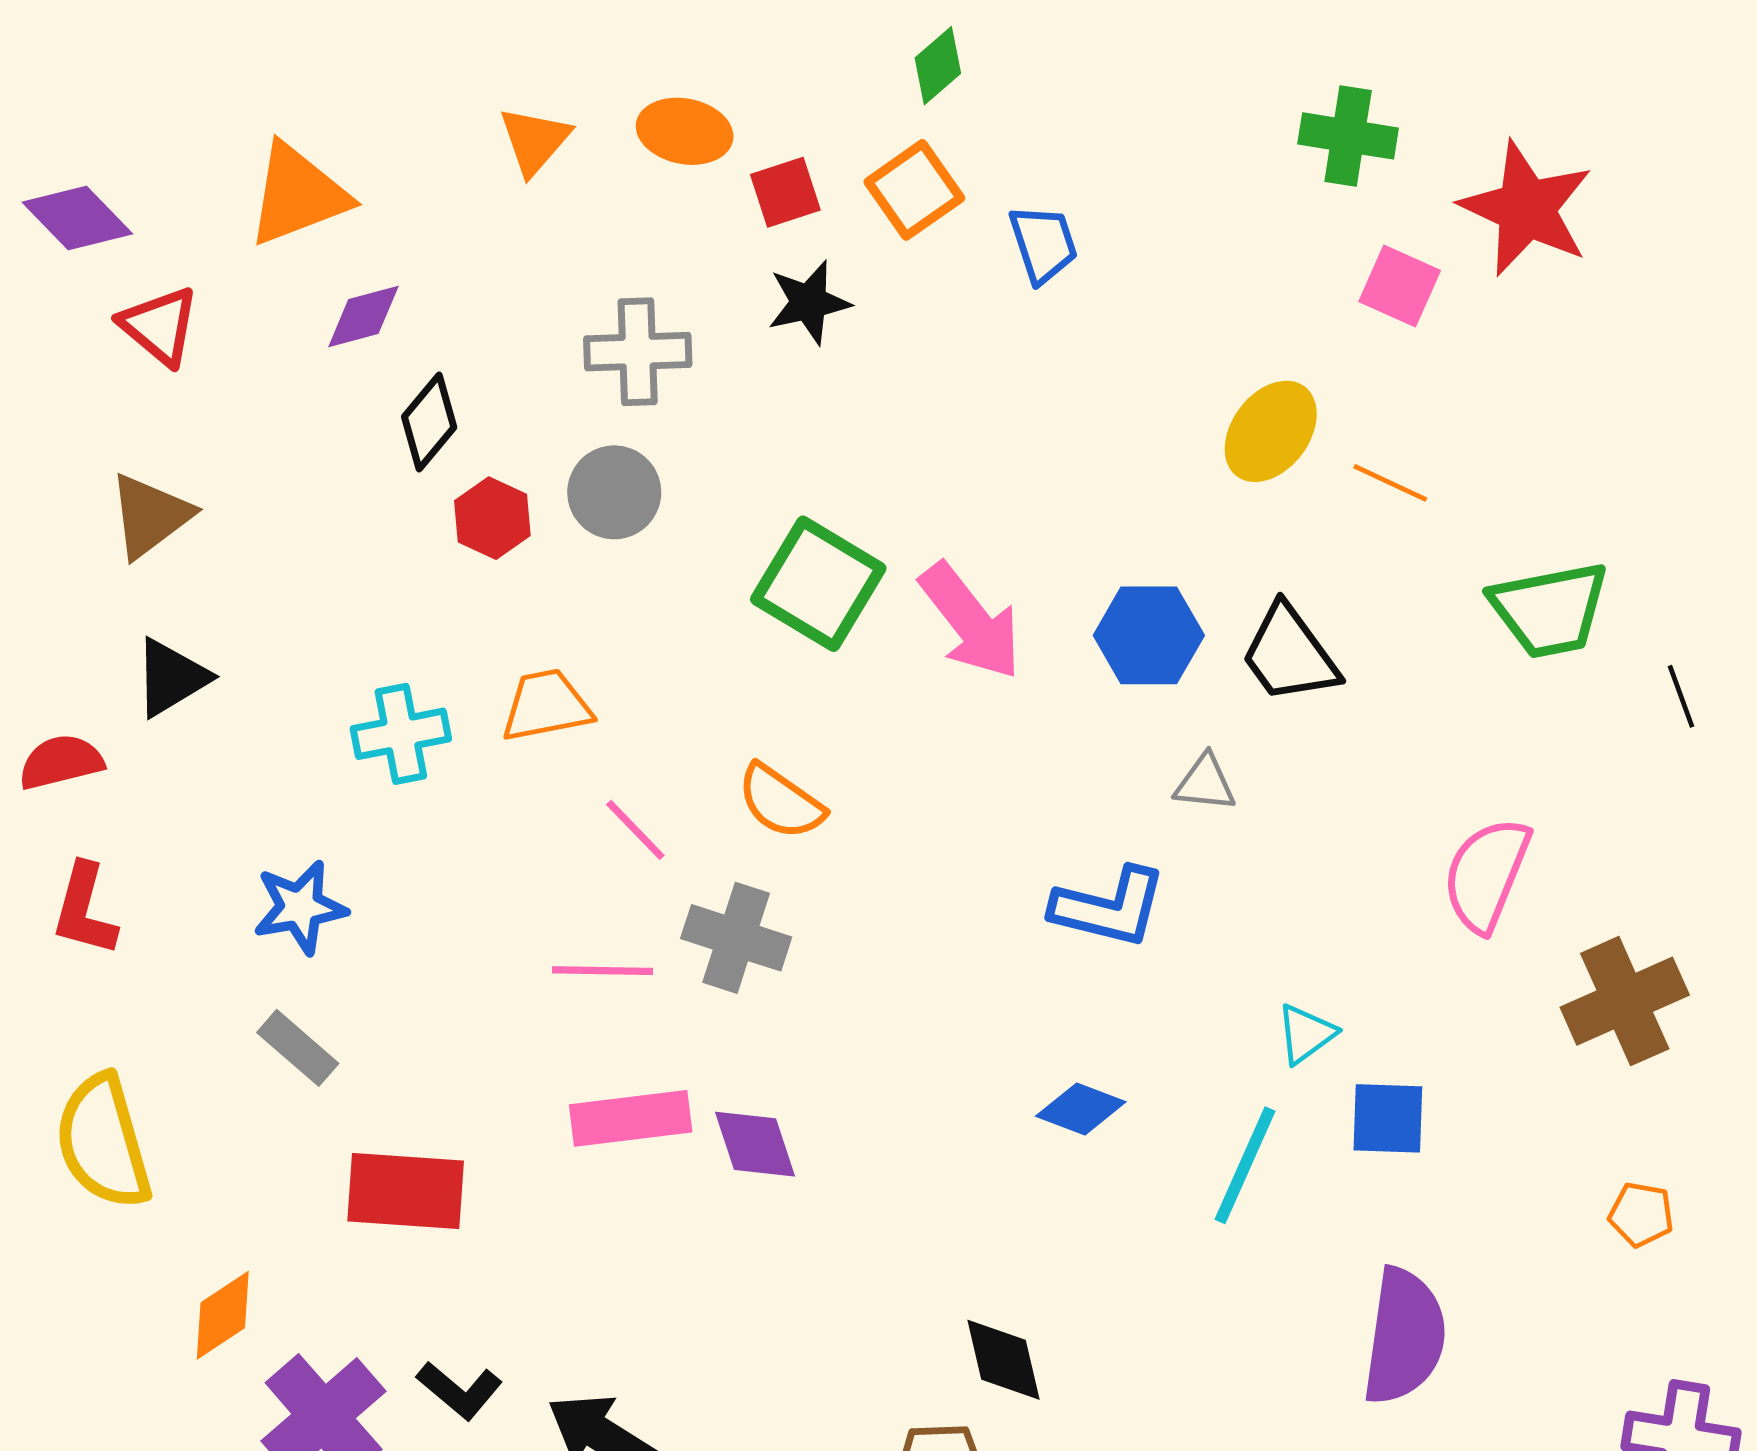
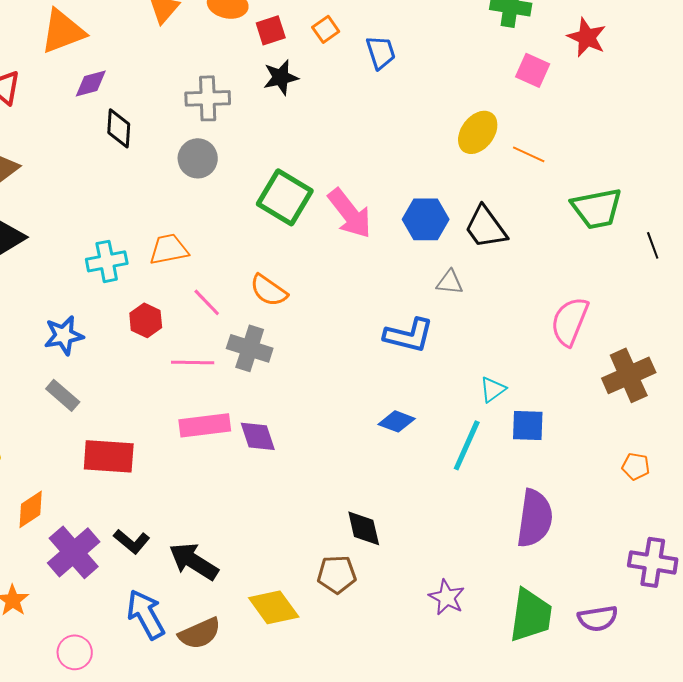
orange square: (914, 190) -> (326, 29), size x0.7
red star: (1526, 209) -> (587, 37), size x0.7
black diamond: (429, 422) -> (119, 128), turned -36
red hexagon: (492, 518) -> (146, 320), moved

